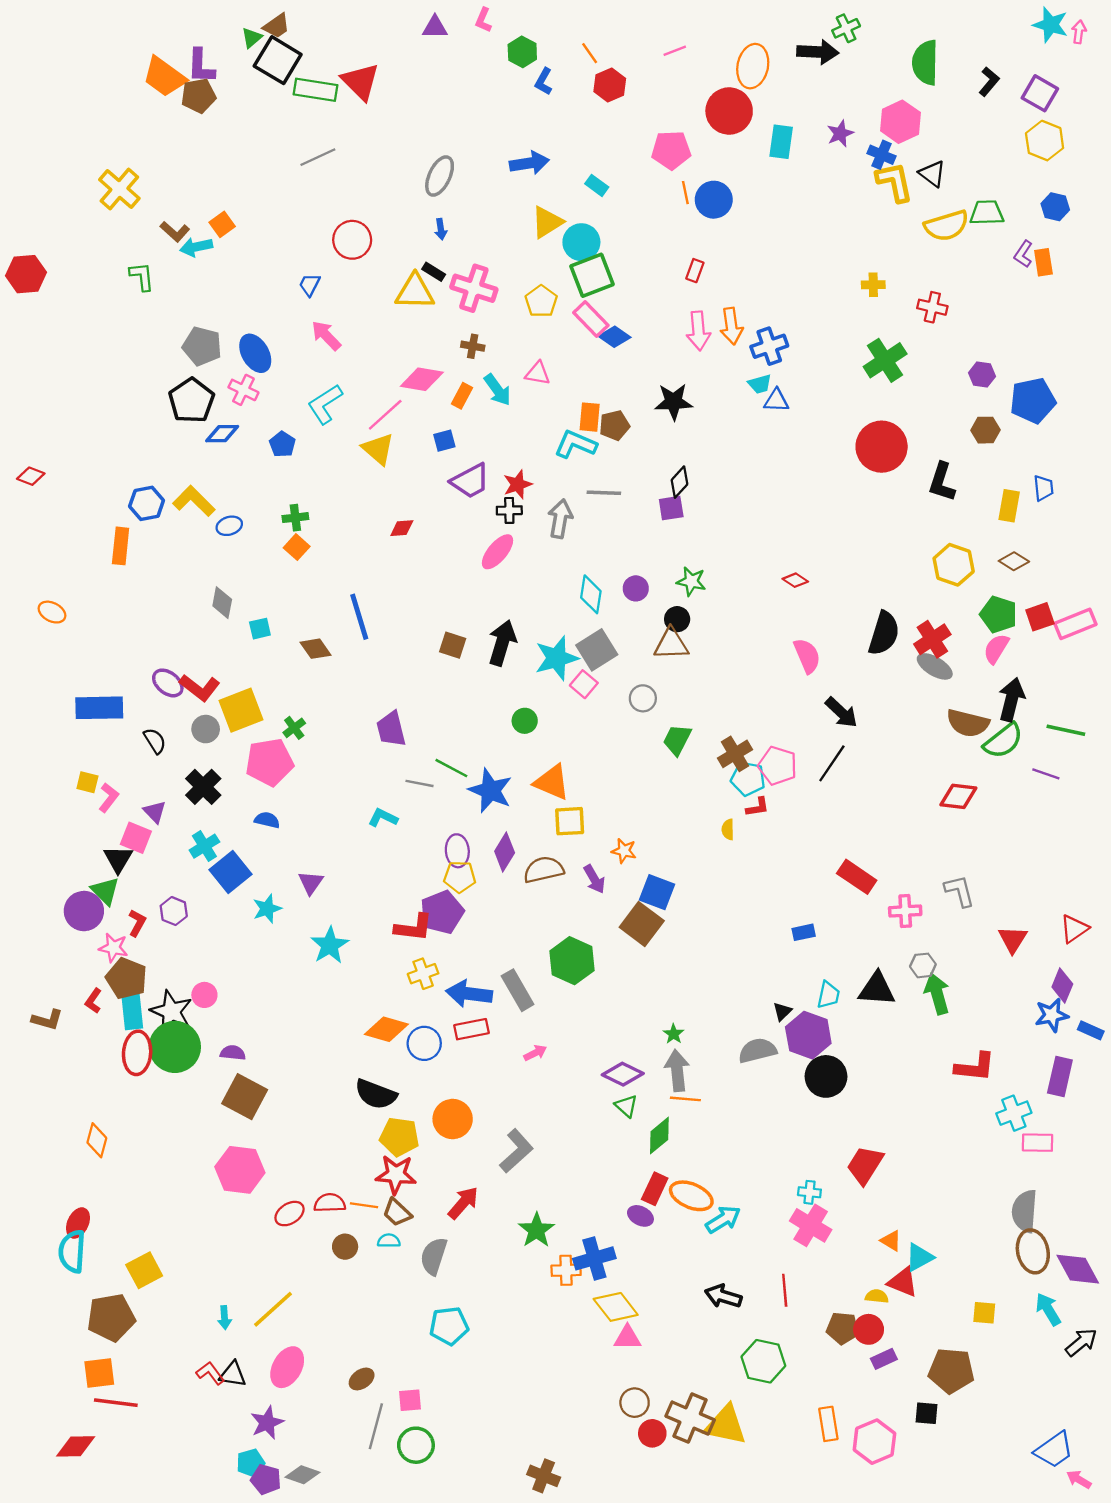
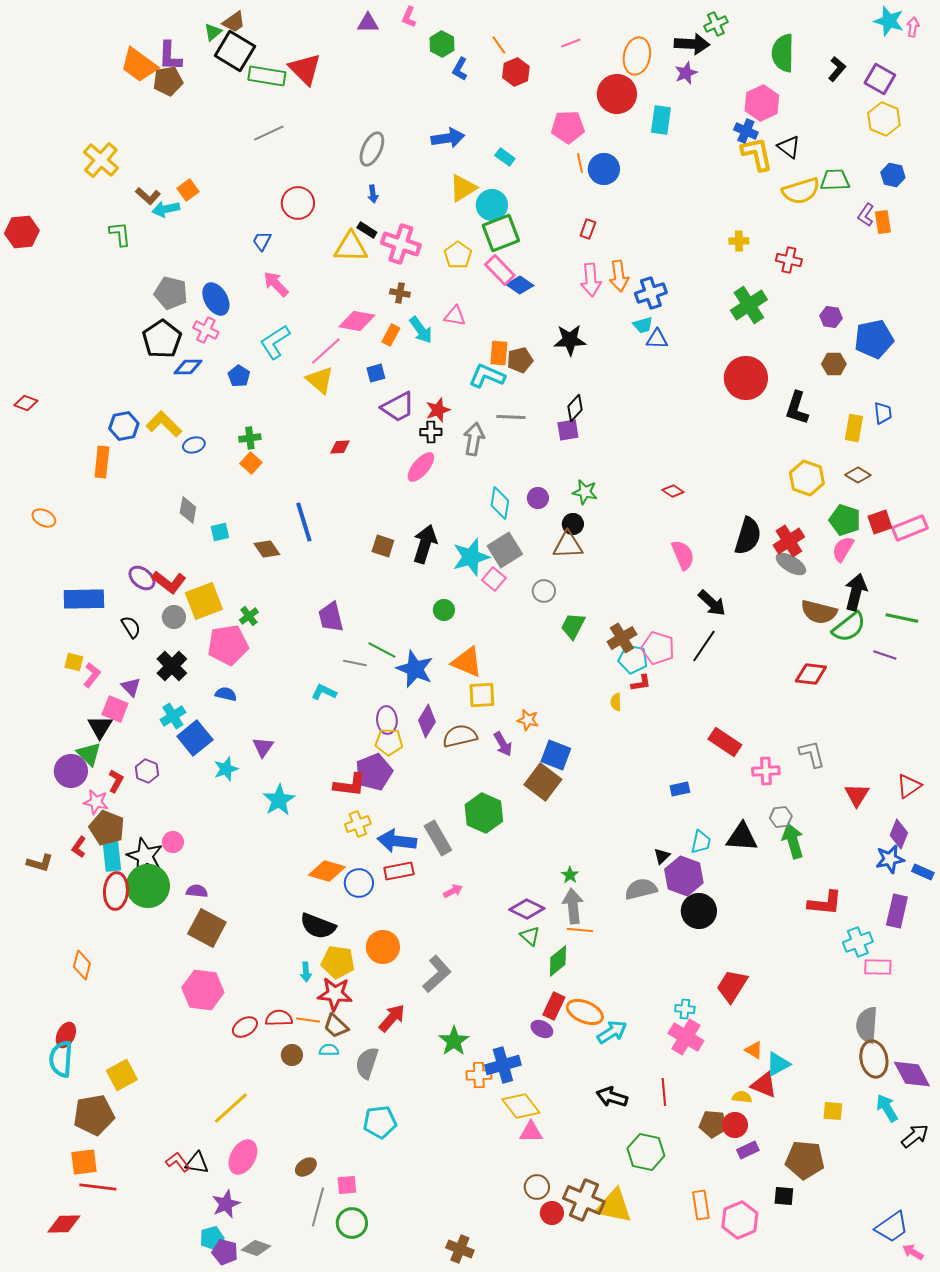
purple star: (840, 133) -> (686, 73), moved
cyan arrow: (225, 1318) -> (306, 972), moved

